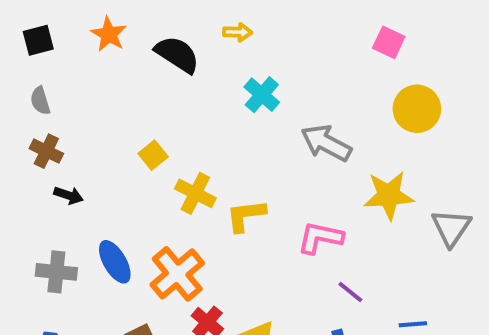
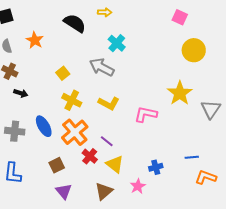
orange star: (109, 34) -> (35, 40), moved
gray arrow: (326, 143) -> (102, 67), moved
yellow cross: (195, 193) -> (72, 100), moved
yellow star: (389, 195) -> (180, 93), turned -30
yellow L-shape: (246, 215) -> (109, 103), turned -145
purple line: (350, 292) -> (107, 141), moved

